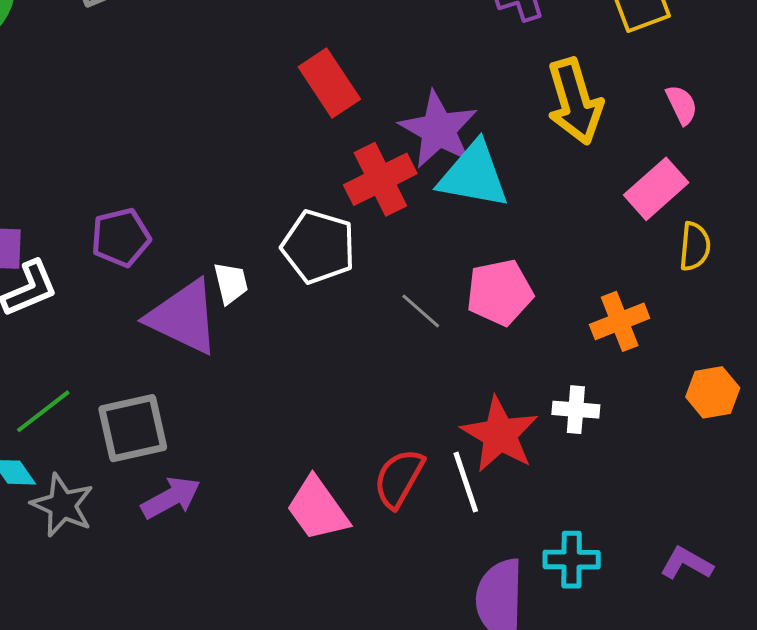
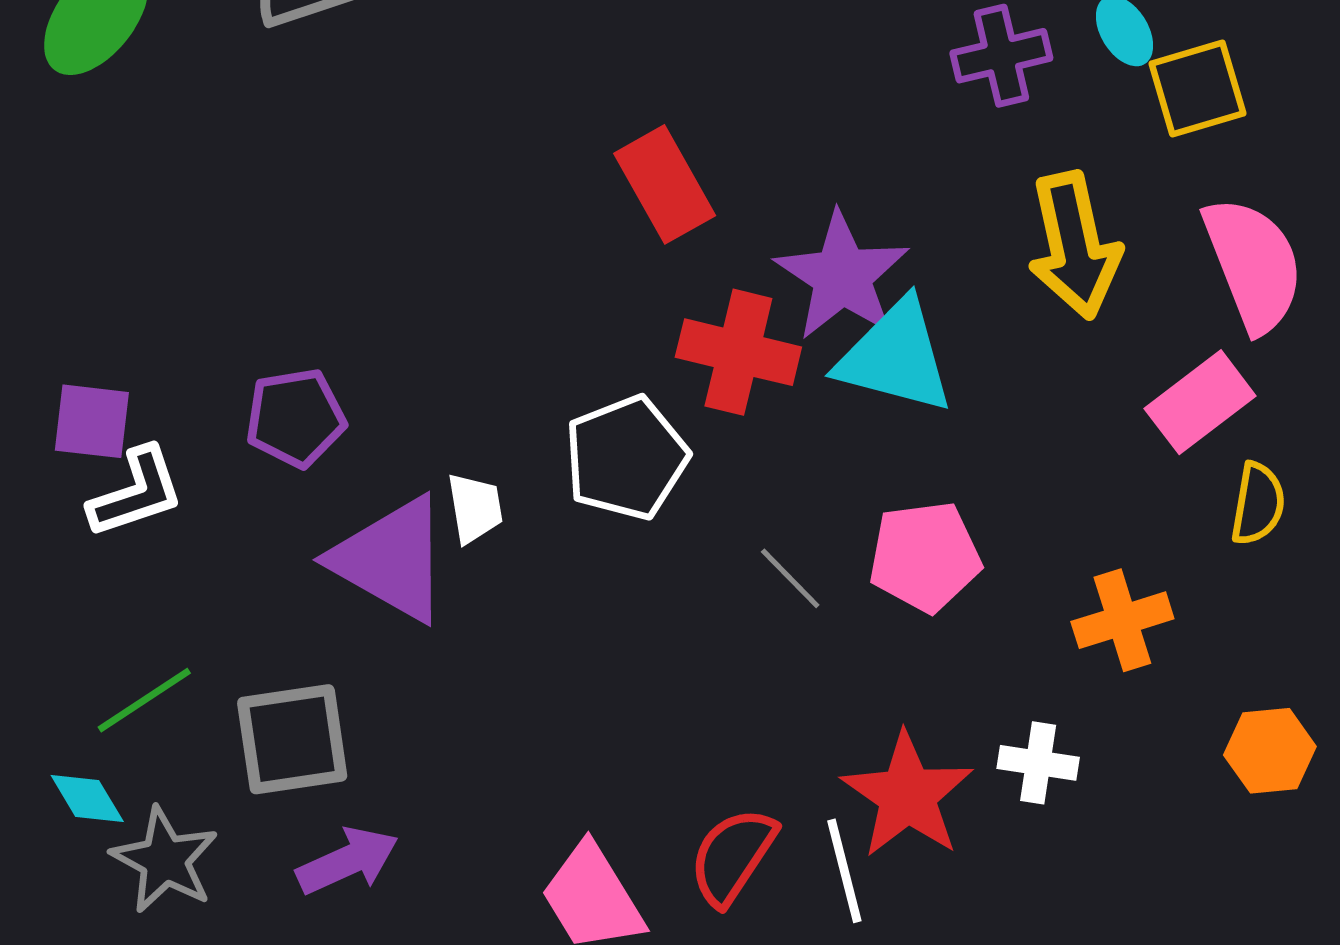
pink semicircle: (682, 105) -> (1253, 264), size x2.0
red cross: (380, 179) -> (738, 352), turned 36
white pentagon: (318, 247) -> (626, 458), turned 30

